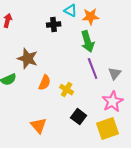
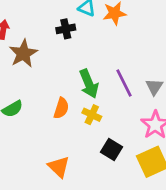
green arrow: (88, 42) -> (89, 84), moved
brown star: (28, 59) -> (23, 53), moved, turned 30

